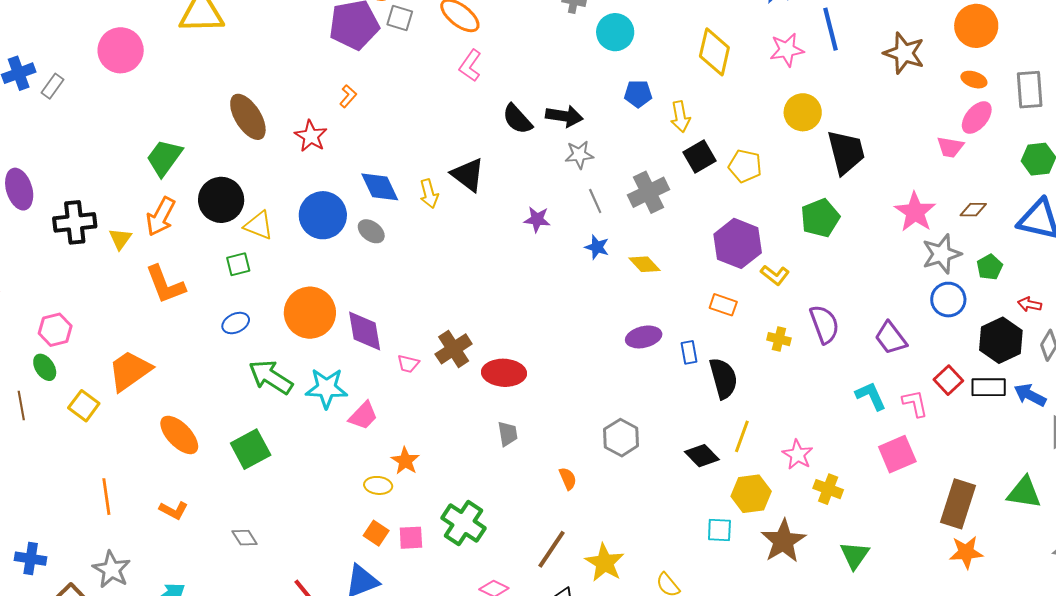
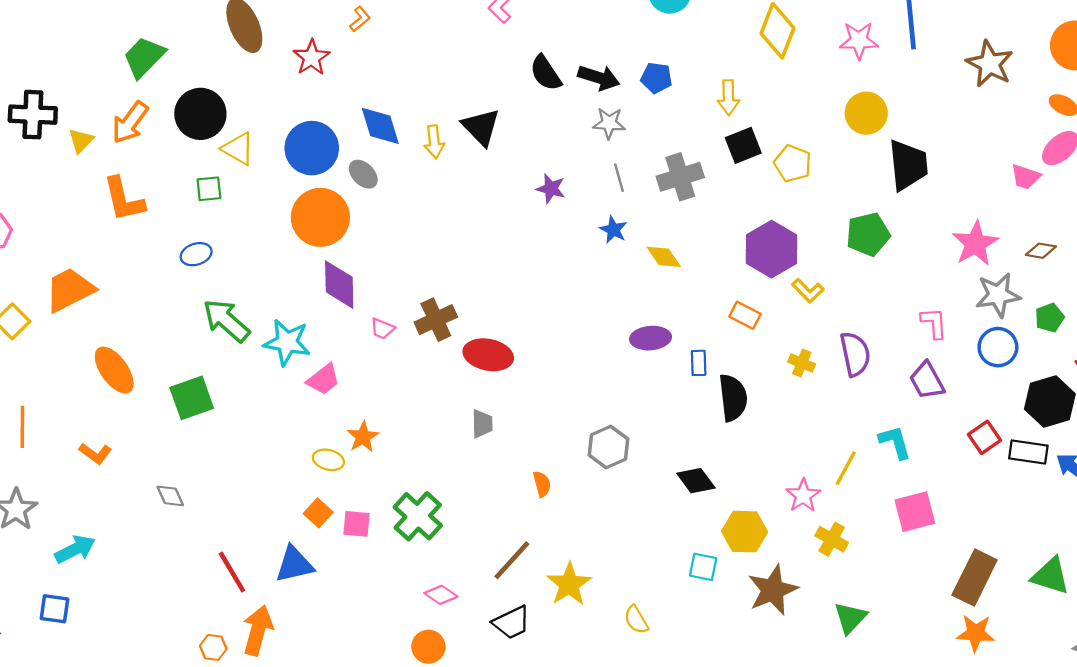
blue pentagon: (638, 94) -> (656, 78), moved
orange circle: (310, 313) -> (320, 217), moved
pink L-shape: (915, 403) -> (934, 323), moved
yellow line: (742, 436) -> (846, 468), moved

